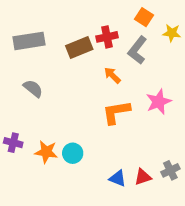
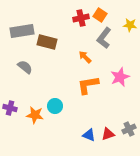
orange square: (144, 17) -> (100, 15), moved
red cross: (107, 37) -> (81, 18), moved
brown rectangle: (79, 48) -> (47, 42), moved, turned 36
cyan circle: (73, 153) -> (55, 106), moved

